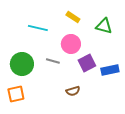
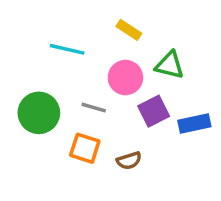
green triangle: (104, 26) -> (170, 65), moved
orange square: (16, 94) -> (85, 148), moved, turned 30

